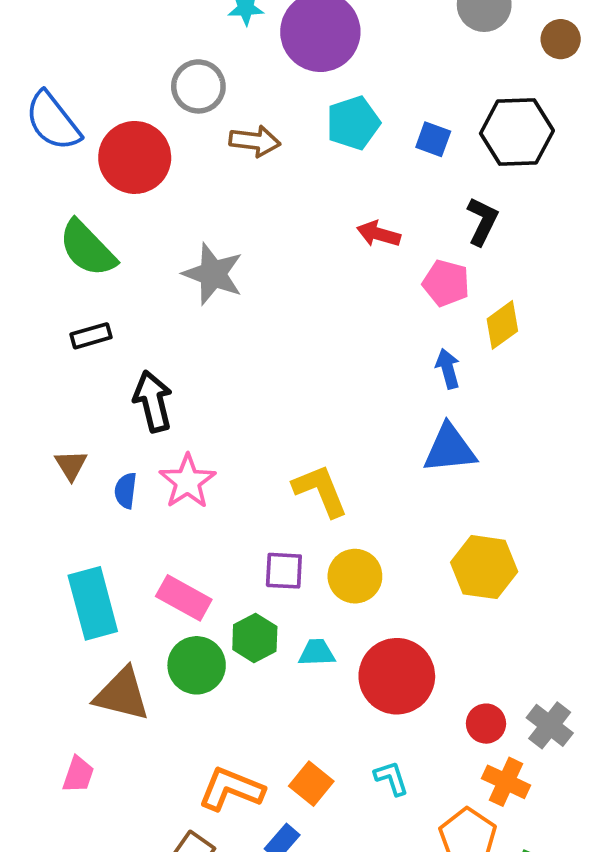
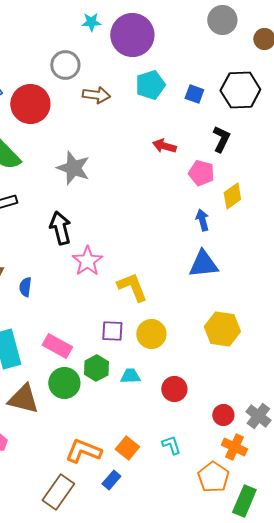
black arrow: (153, 401) -> (60, 228), moved
pink star: (187, 481) -> (87, 261), moved
red circle: (397, 676) -> (174, 389), size x0.6

